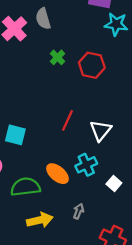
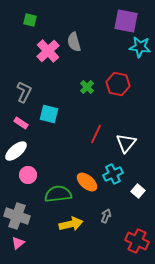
green cross: (57, 57) -> (87, 87), moved
cyan square: (15, 135) -> (49, 114), moved

